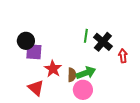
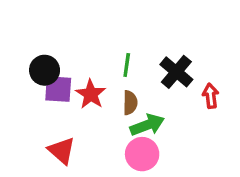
green line: (86, 36) -> (127, 65), moved
red star: (53, 69) -> (91, 94), moved
brown semicircle: (72, 75) -> (130, 103), moved

